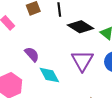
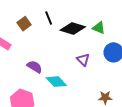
purple triangle: (82, 61) -> (83, 60), size x0.6

